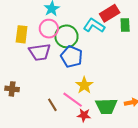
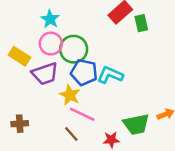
cyan L-shape: (94, 26) -> (110, 75), moved
yellow rectangle: (22, 34) -> (19, 56), turned -54
yellow star: (84, 85) -> (70, 95), moved
pink line: (73, 100) -> (82, 114), moved

